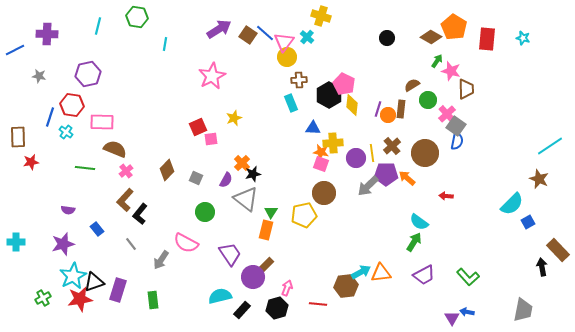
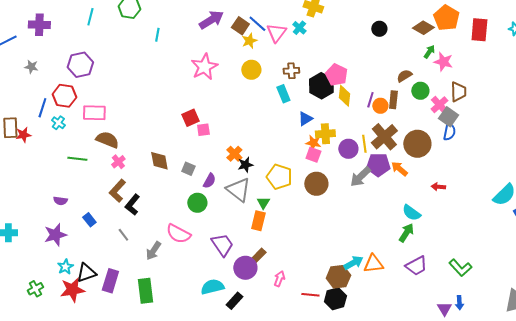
yellow circle: (287, 57) -> (251, 70), moved
brown trapezoid: (466, 89) -> (458, 92), moved
yellow star: (234, 118) -> (249, 41), moved
blue triangle: (313, 128) -> (305, 119), turned -35
brown cross: (392, 146) -> (384, 137), size x1.5
red star: (31, 162) -> (23, 135), moved
brown diamond: (167, 170) -> (159, 161), turned -55
purple semicircle: (226, 180) -> (209, 181), moved
yellow pentagon: (304, 215) -> (279, 177), moved, turned 30
cyan star: (73, 276) -> (65, 267), size x0.6
green rectangle: (153, 300) -> (145, 291), size x1.4
black hexagon: (277, 308) -> (335, 299), moved
blue arrow: (467, 312) -> (459, 303), turned -104

